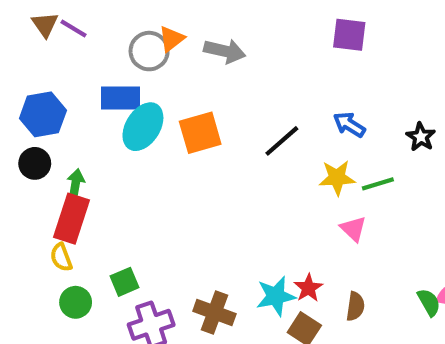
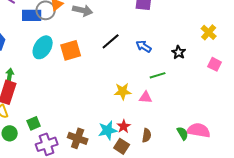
blue rectangle: (121, 98) -> (32, 15), moved
black line: (282, 141) -> (111, 41), moved
yellow star: (337, 178) -> (123, 91), moved
pink triangle: (353, 229) -> (146, 97), turned -40

